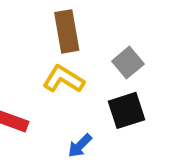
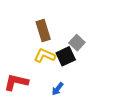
black square: (127, 110) -> (66, 56), moved

